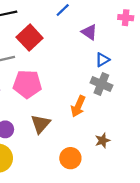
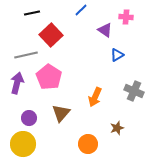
pink cross: (126, 18) -> (126, 17), moved
pink pentagon: (27, 84) -> (49, 77), turned 30
gray cross: (101, 84) -> (134, 91), moved

